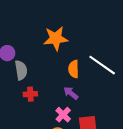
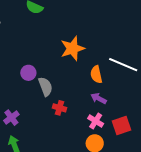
red cross: (30, 94) -> (59, 108), turned 32

